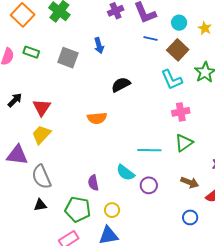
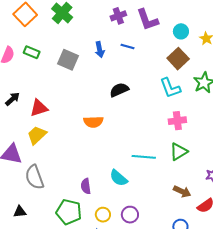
blue line: (150, 39) -> (128, 47), moved
red triangle: (42, 107) -> (39, 108), turned 36
purple circle: (149, 185) -> (130, 215), moved
black triangle: (40, 205) -> (20, 212), moved

